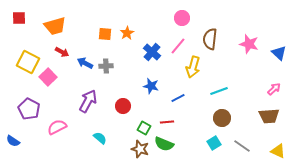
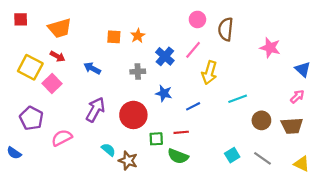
brown semicircle: (210, 39) -> (226, 29), moved
red arrow: (62, 52) -> (57, 56), moved
blue triangle: (279, 53) -> (303, 69), moved
gray cross: (106, 66) -> (138, 72), moved
red circle: (123, 106) -> (133, 115), size x1.6
brown circle: (222, 118) -> (261, 120), moved
green square: (144, 128) -> (156, 139), turned -32
brown star: (140, 149) -> (128, 161), moved

